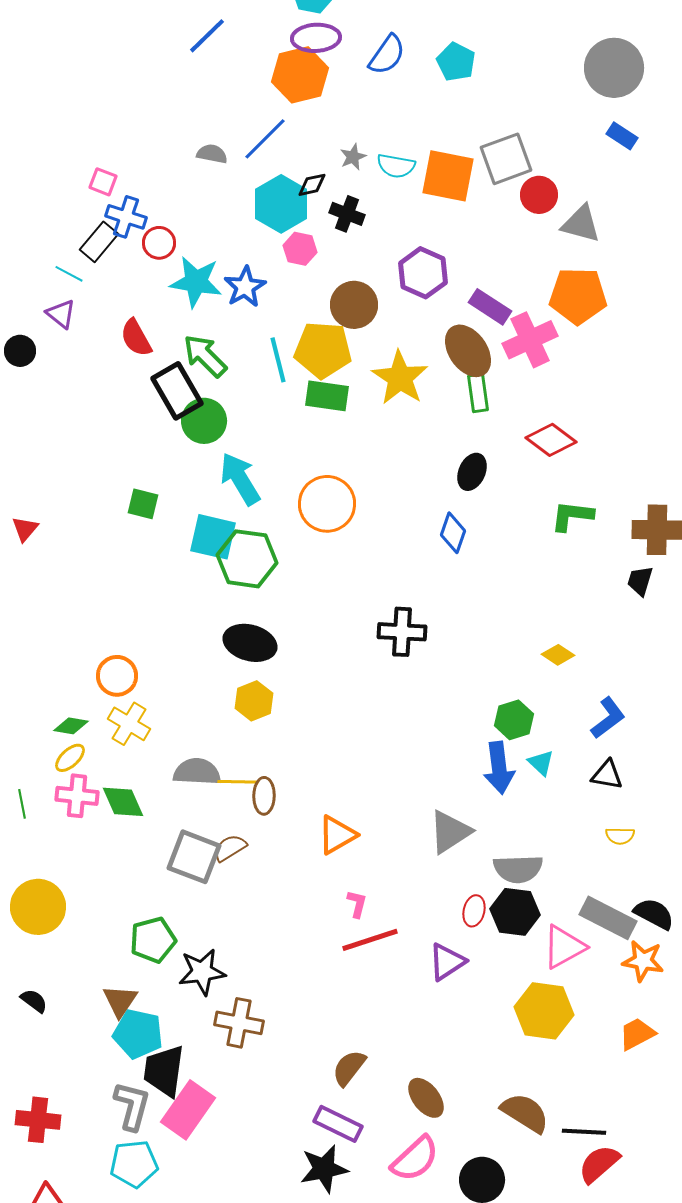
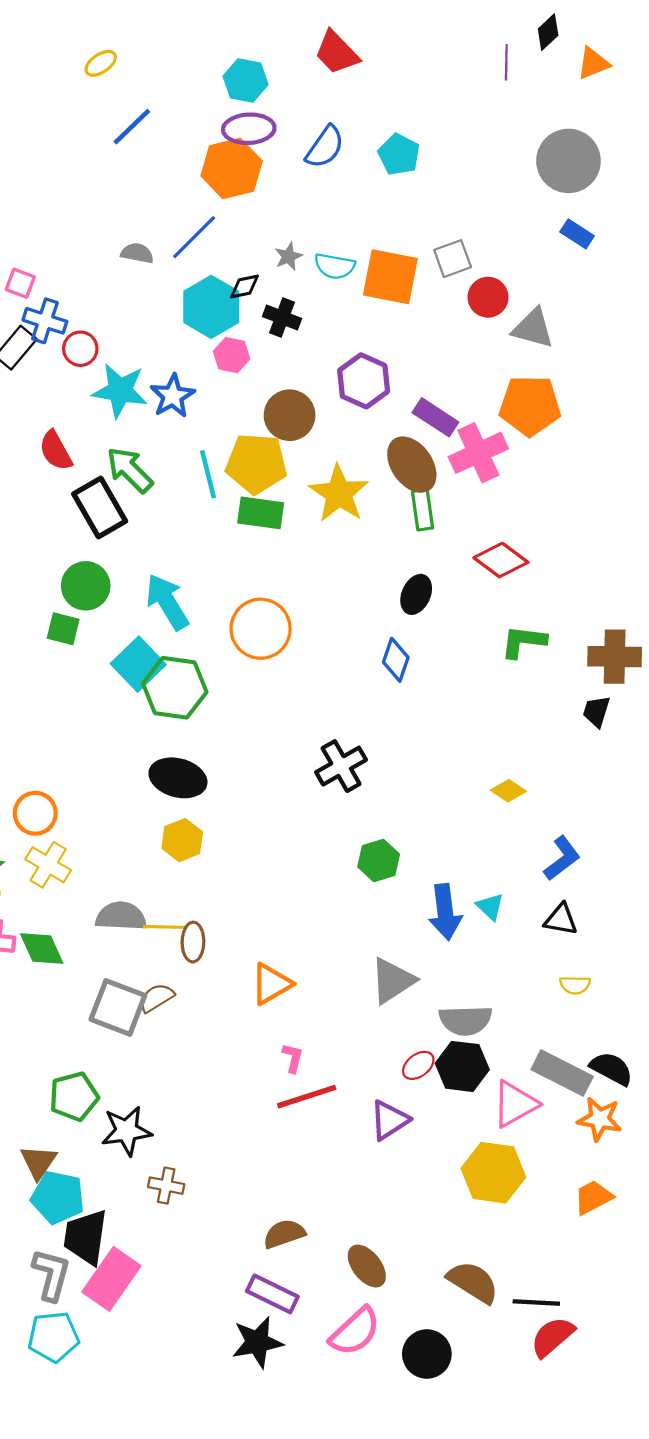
gray square: (506, 159) -> (453, 259), size x0.7
green circle: (204, 421) -> (86, 586), moved
cyan square: (213, 537) -> (138, 664), turned 33
black cross: (402, 632) -> (341, 766), turned -33
green hexagon: (514, 720) -> (379, 860), moved
red ellipse: (474, 911) -> (418, 1065), turned 40
brown cross: (239, 1023) -> (166, 1186), size x0.7
brown semicircle: (349, 1068) -> (284, 1234), turned 33

